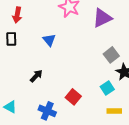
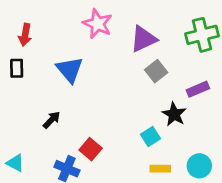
blue triangle: (49, 40) -> (70, 70), size x1.5
gray square: (111, 55) -> (156, 71), moved
red square: (73, 97) -> (91, 149), moved

